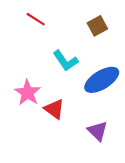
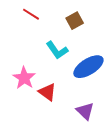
brown square: (97, 26) -> (75, 21), moved

